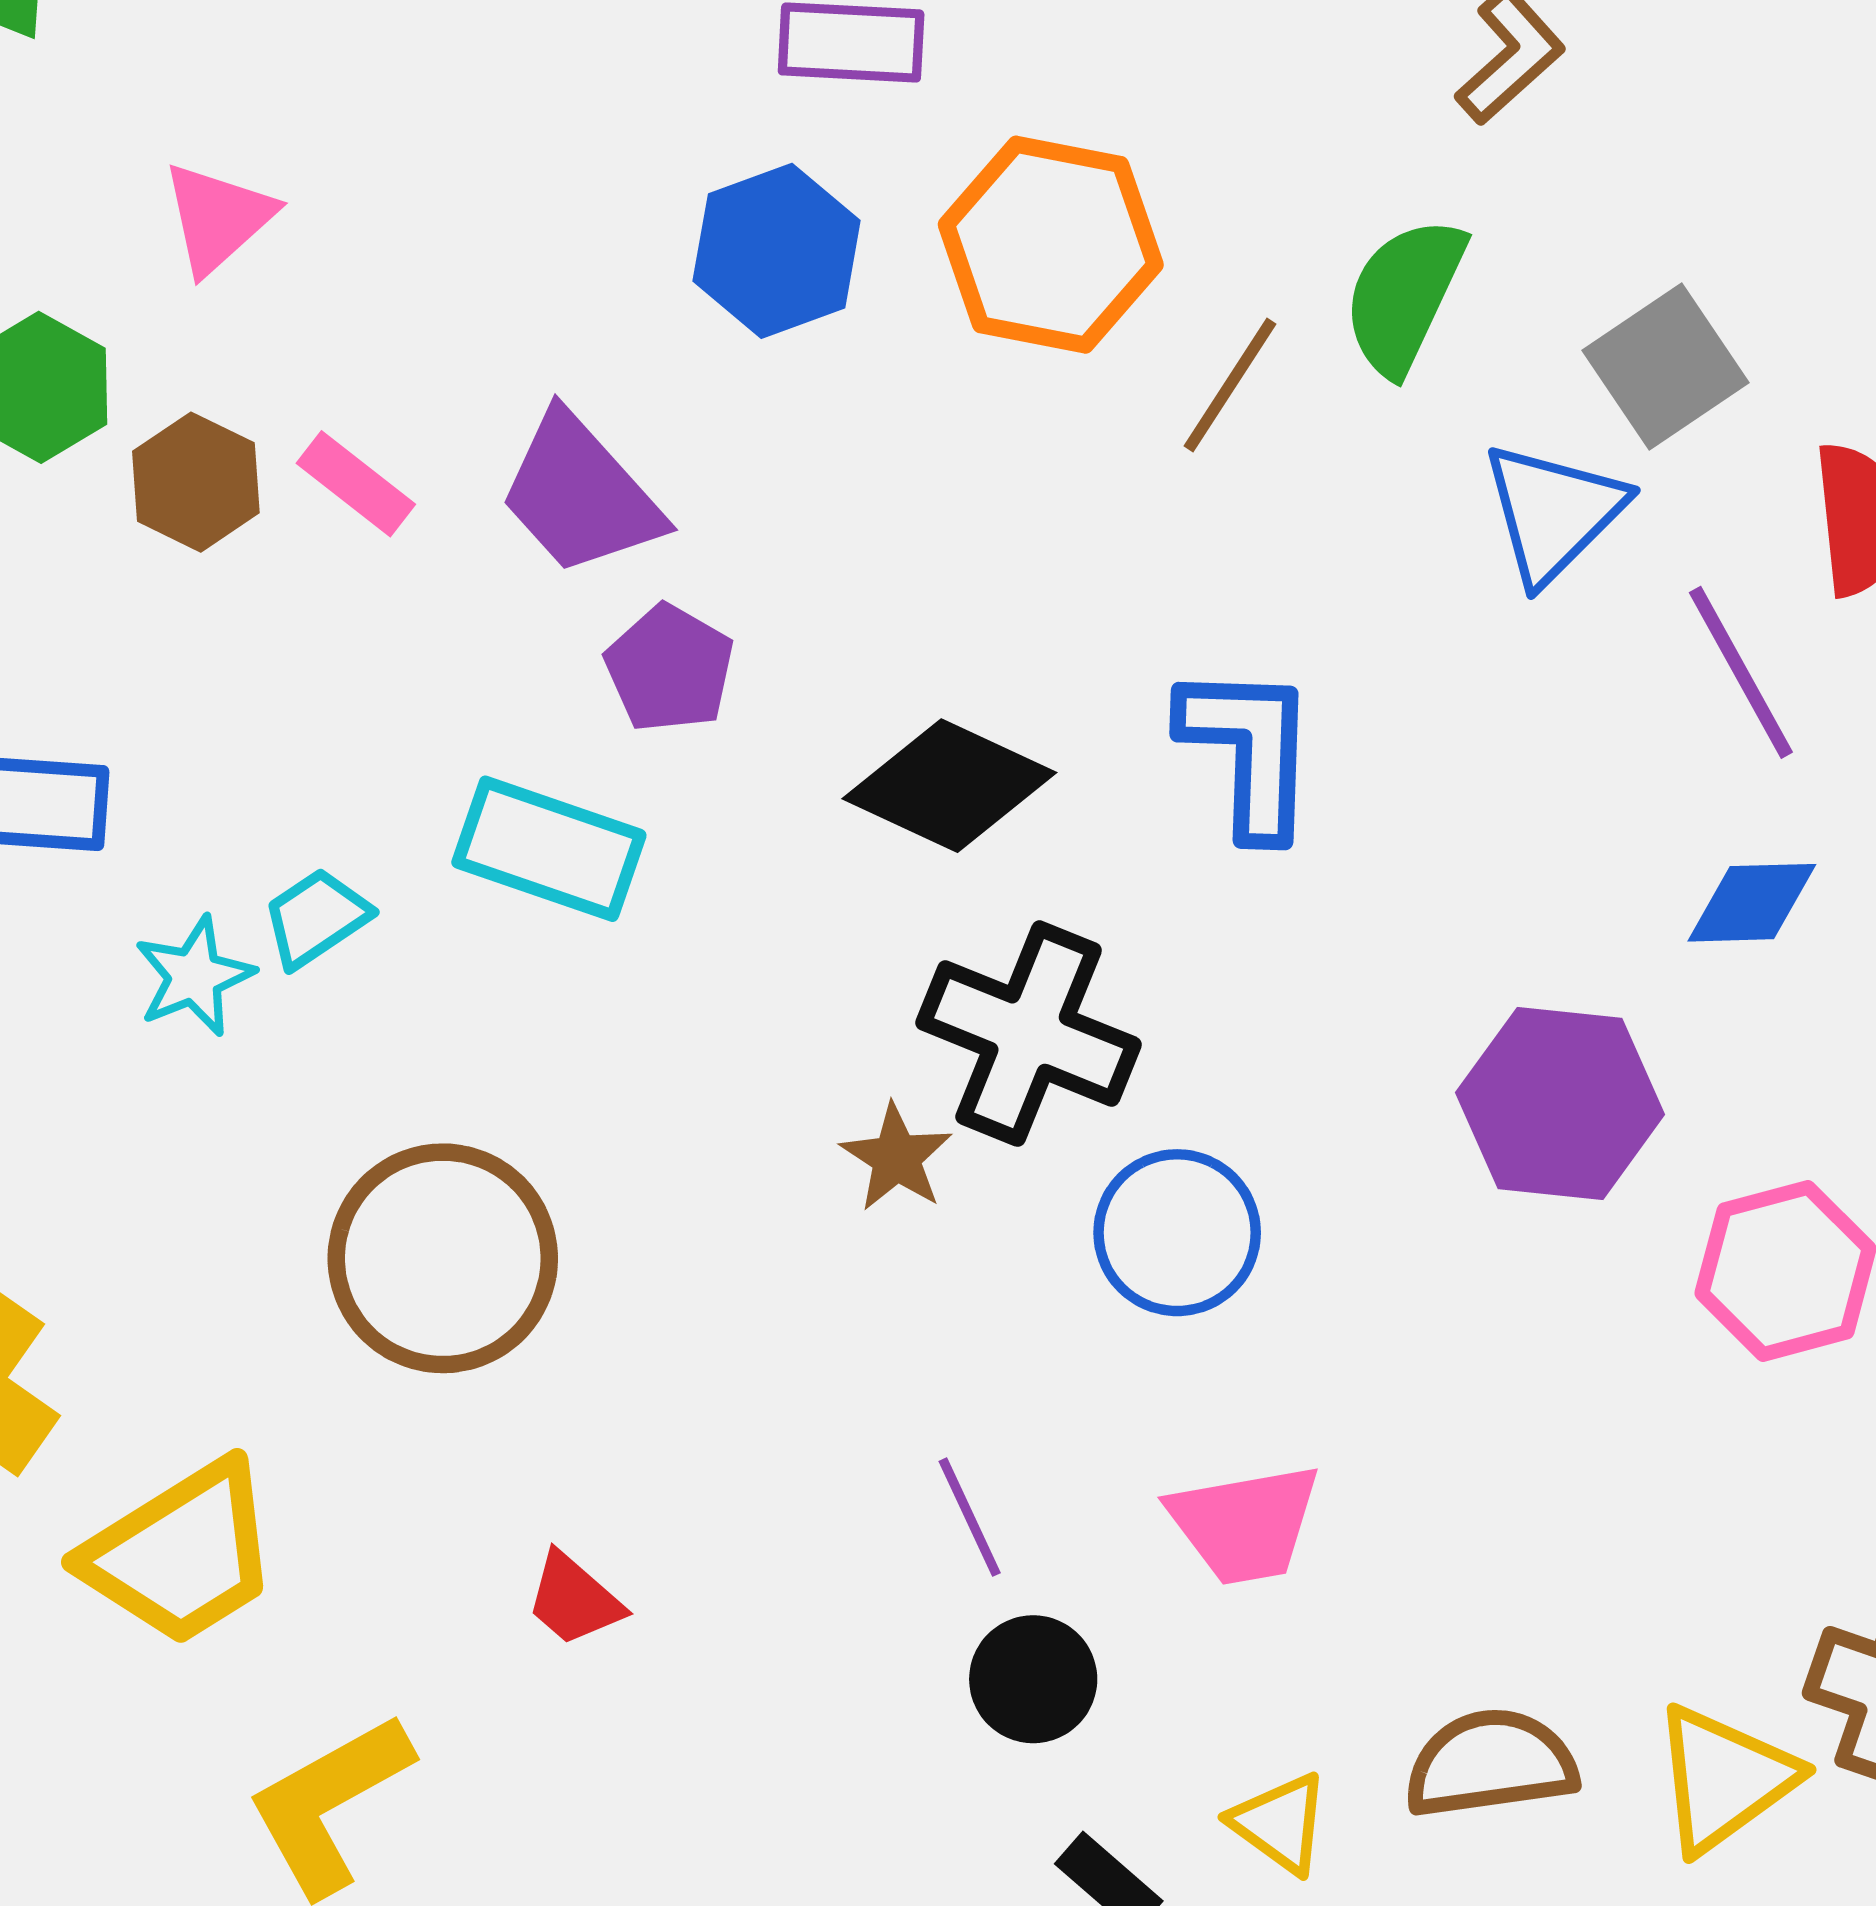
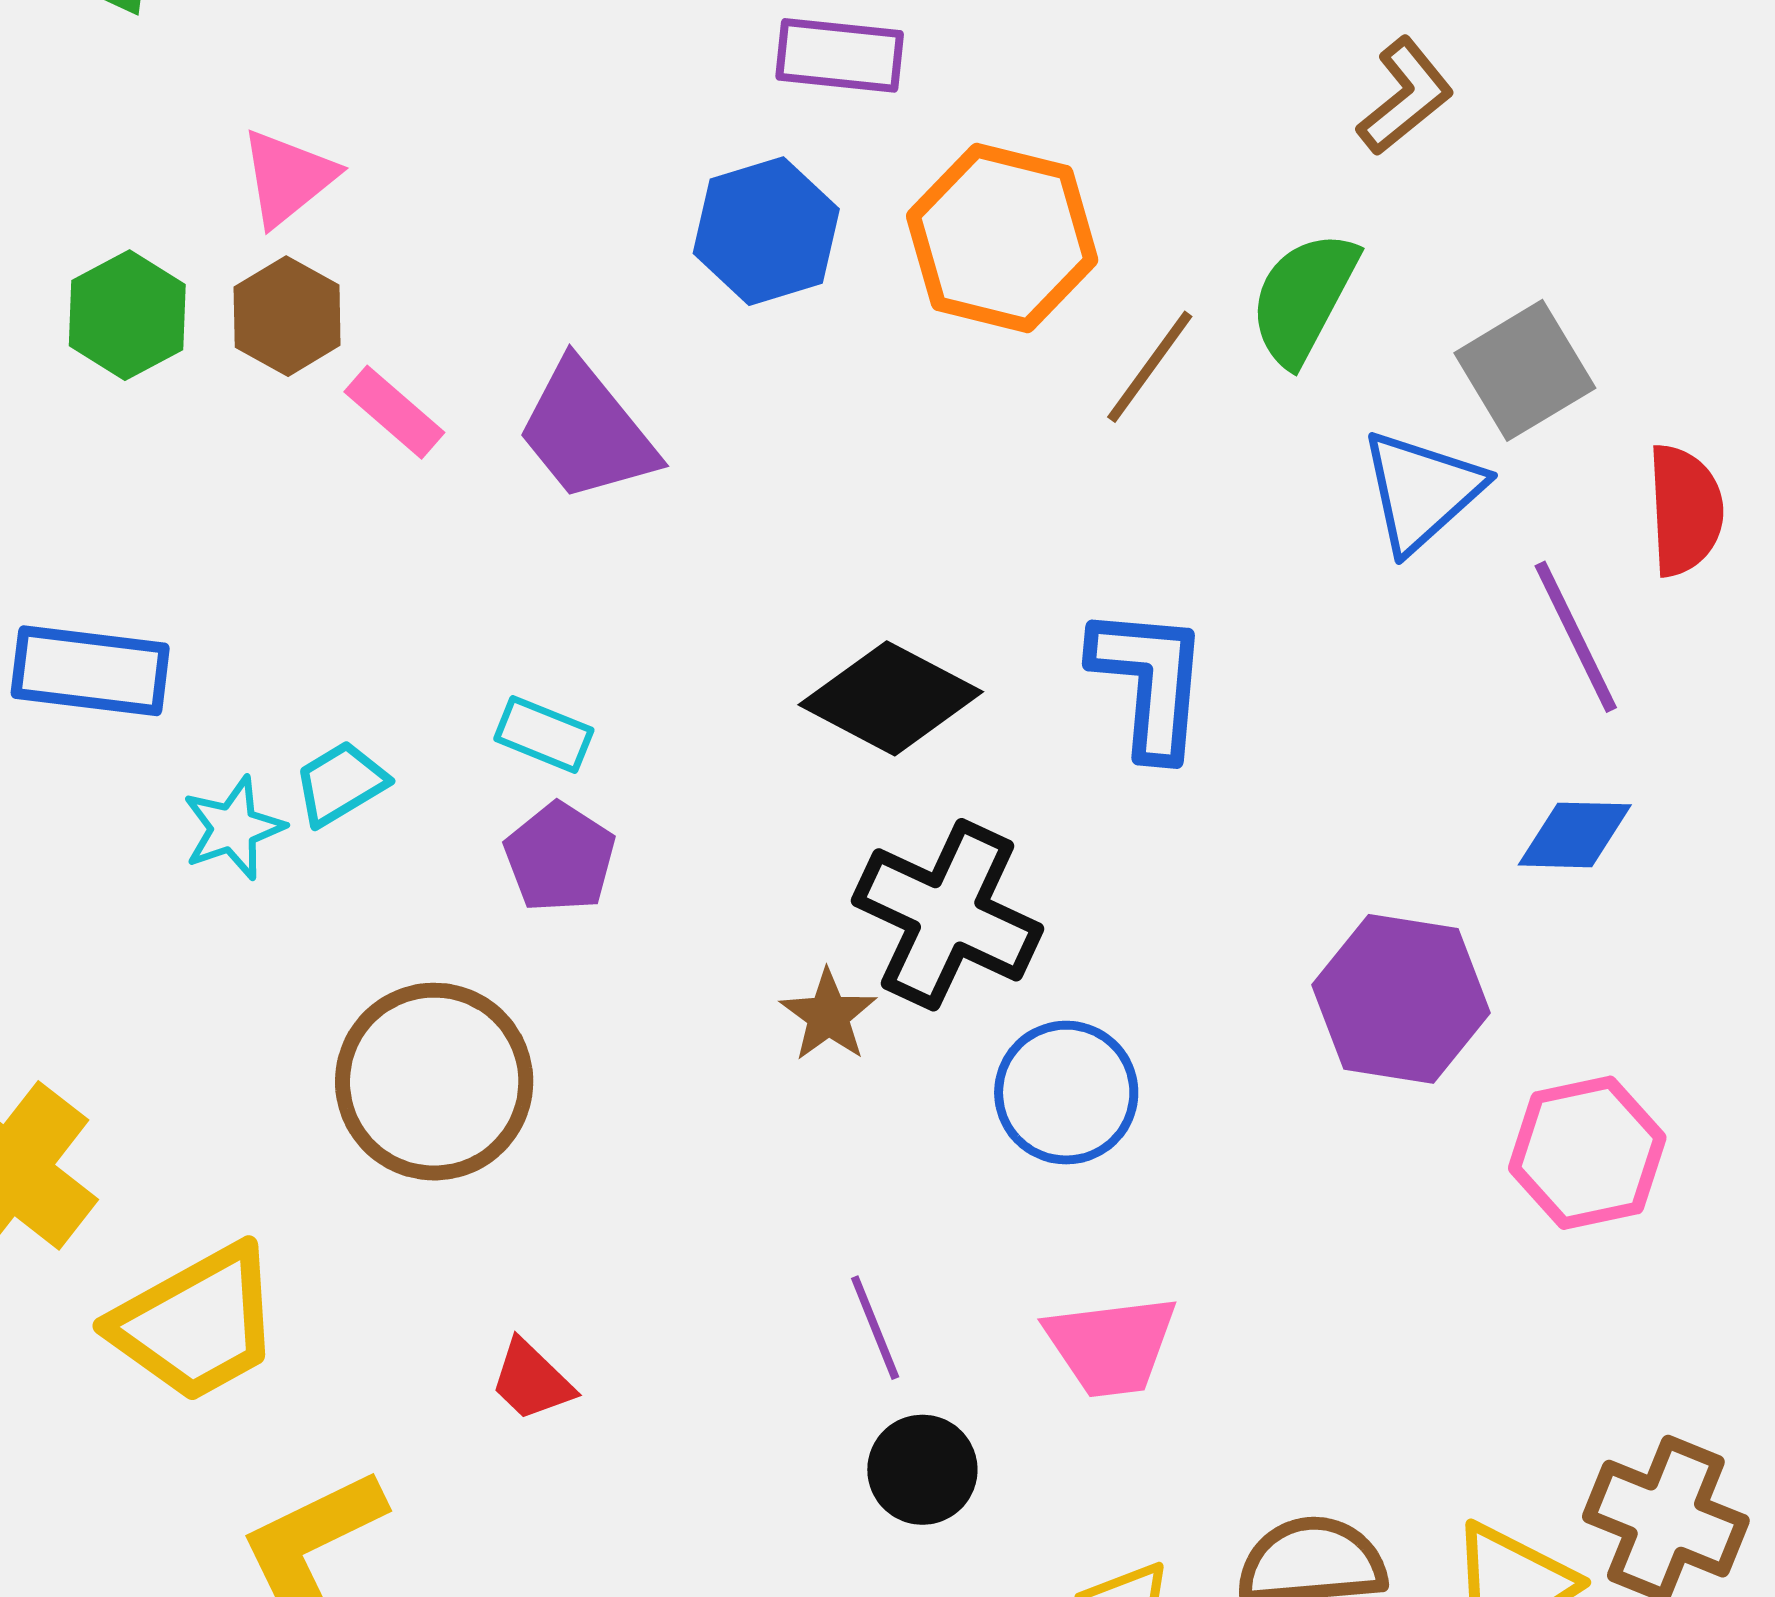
brown hexagon: (196, 482) -> (287, 316), moved
purple pentagon: (670, 669) -> (560, 857), moved
cyan rectangle: (549, 849) -> (544, 734), size x0.6

